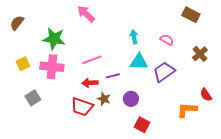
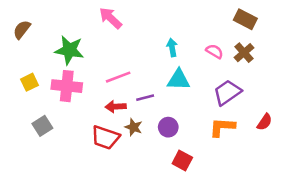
brown cross: (200, 54) -> (244, 53), moved
purple trapezoid: (164, 72) -> (227, 92), moved
red semicircle: (206, 95) -> (265, 122), turned -112
orange L-shape: (187, 110) -> (222, 127), moved

